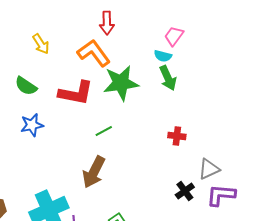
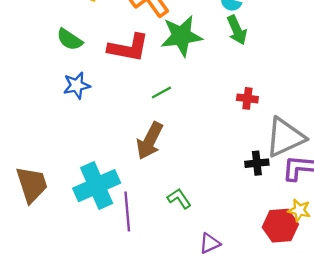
gray triangle: (209, 169) -> (285, 137), size x1.6
black cross: (185, 191) -> (257, 163), turned 30

